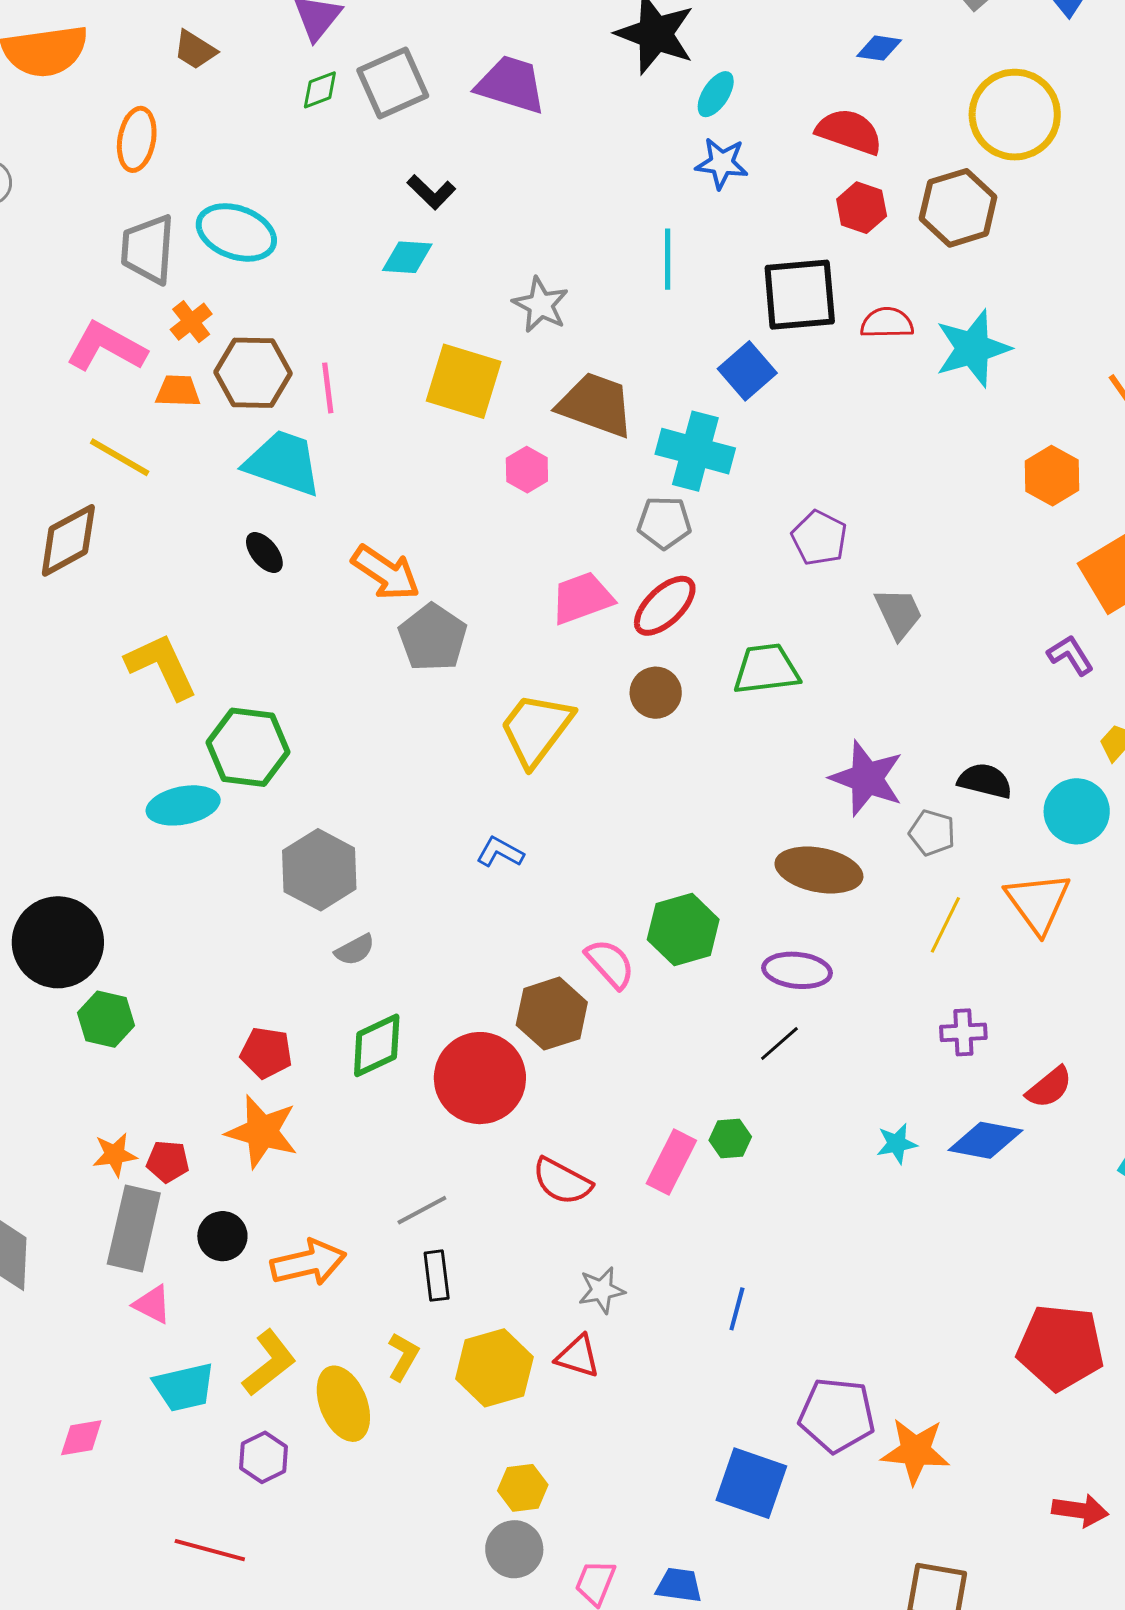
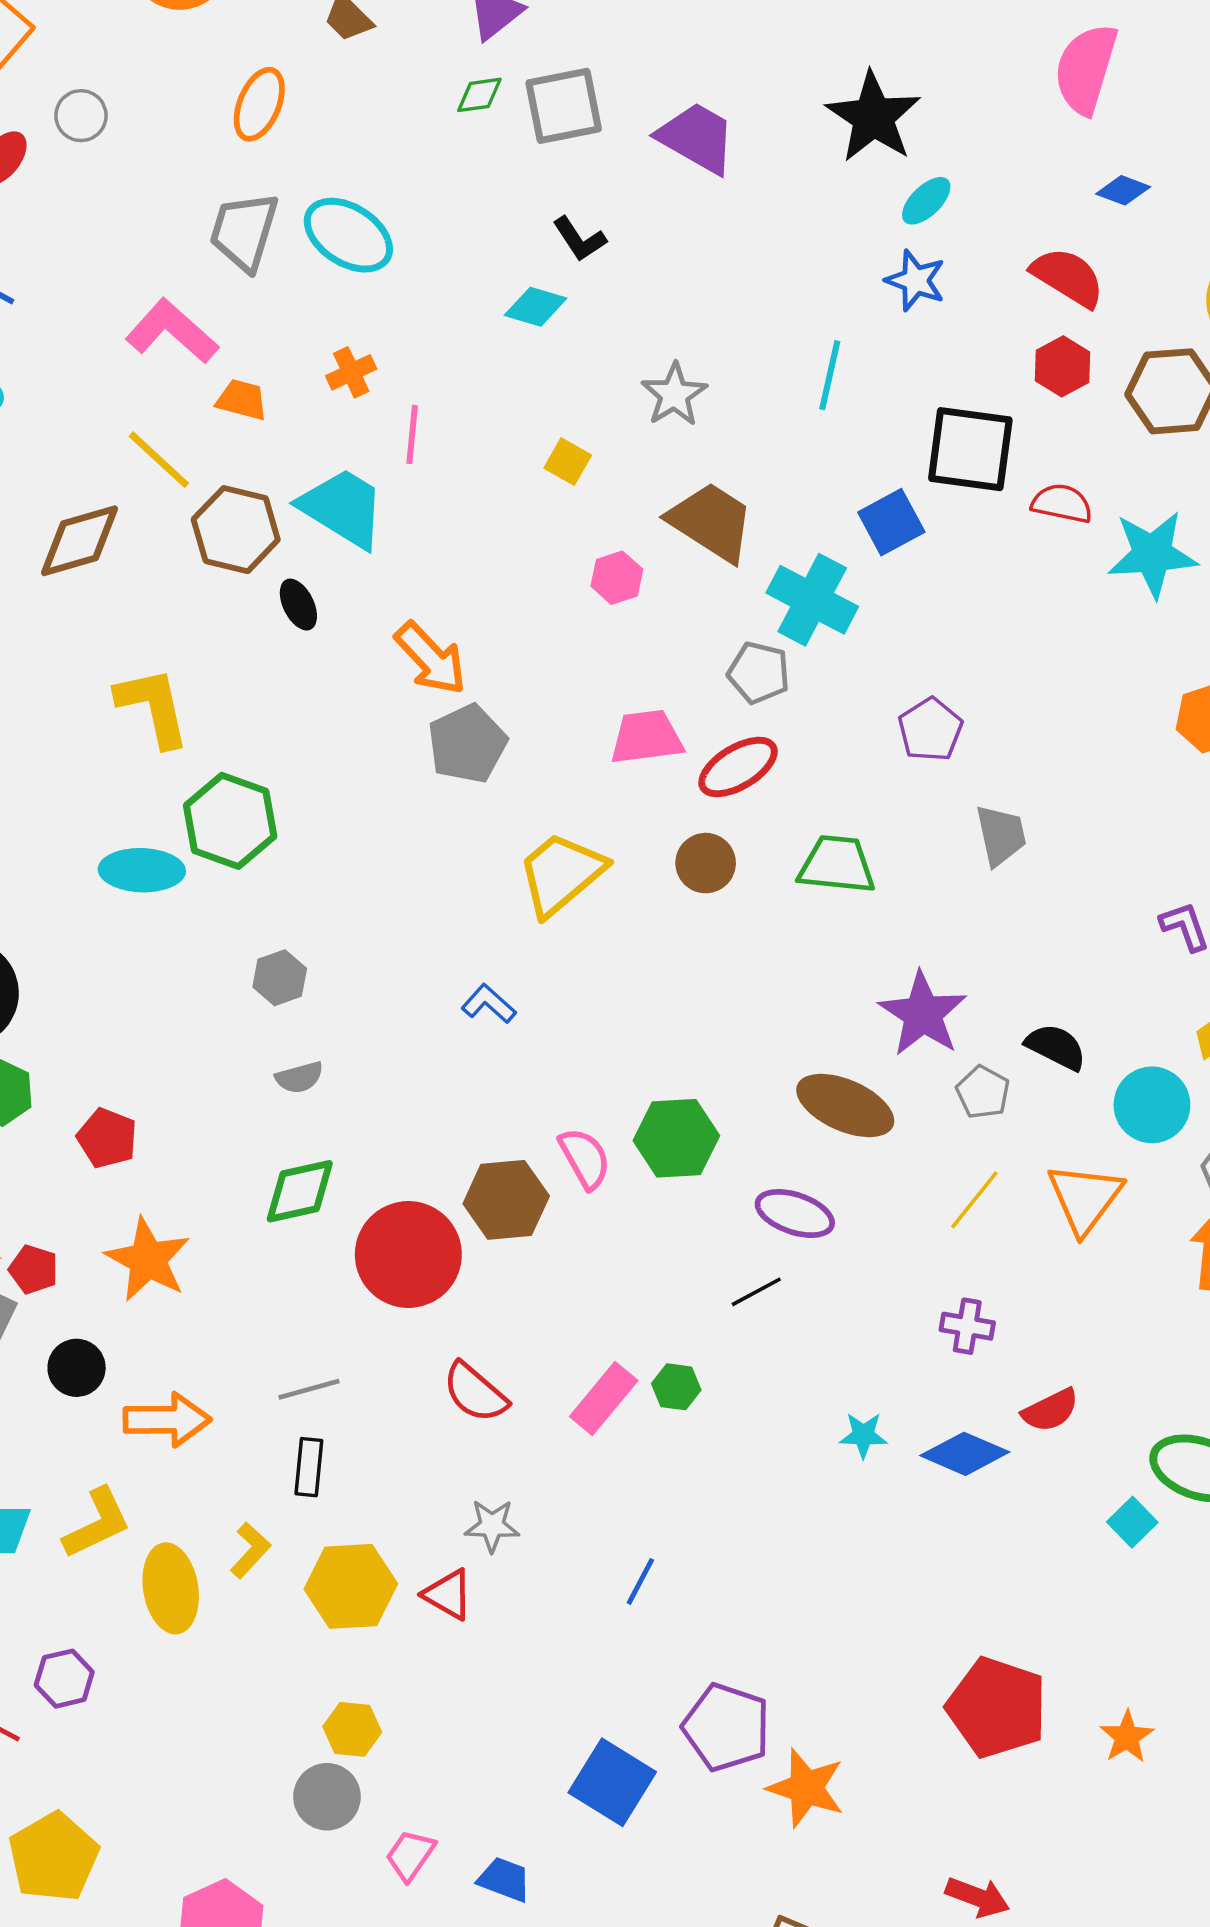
orange cross: (191, 322) -> (351, 372), moved
brown hexagon: (253, 373) -> (236, 530), moved
yellow square: (464, 381) -> (568, 462), size x0.5
gray hexagon: (319, 870) -> (280, 978), size x0.6
red pentagon: (266, 1053) -> (107, 1138), moved
purple hexagon: (264, 1457) -> (64, 1679), moved

